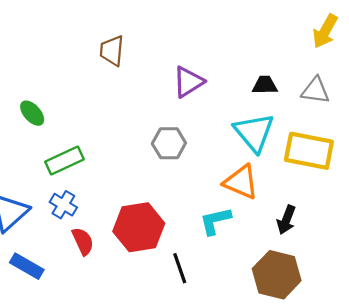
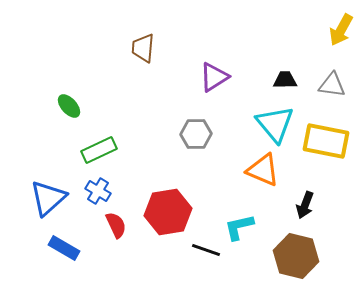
cyan L-shape: (215, 221) -> (239, 227), moved
black line: (180, 268) -> (206, 250), turned -52

